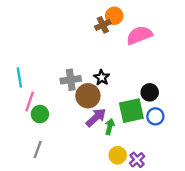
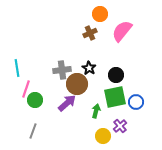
brown cross: (103, 25) -> (90, 33), moved
pink semicircle: (139, 35) -> (122, 31), turned -30
black circle: (150, 92) -> (116, 75), moved
purple arrow: (96, 118) -> (67, 103), moved
purple cross: (137, 160) -> (120, 126), moved

